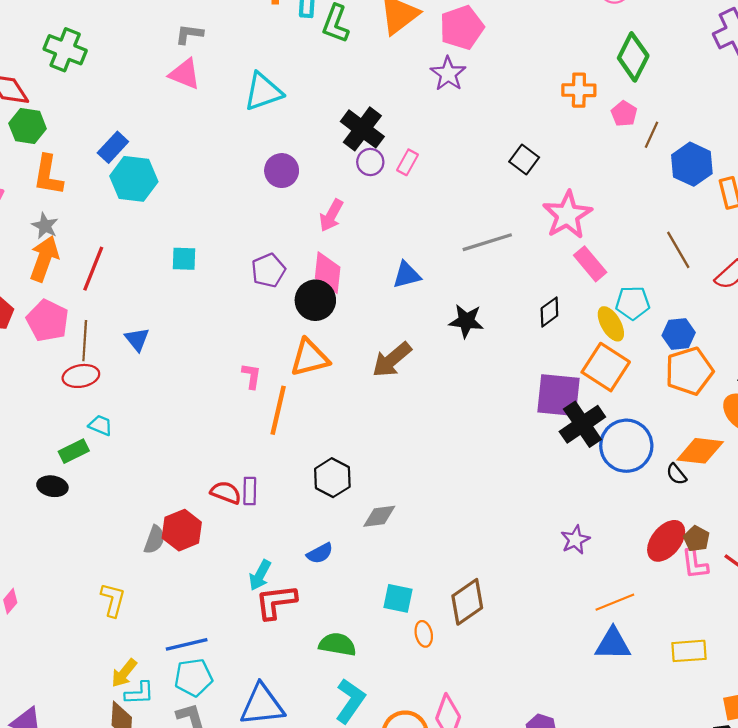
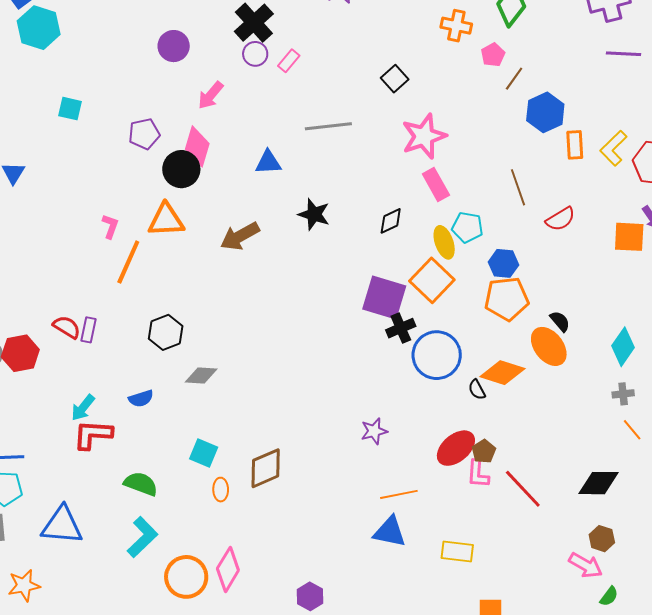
gray line: (487, 242) -> (328, 126), moved
black cross: (582, 424) -> (401, 328), size x0.7

